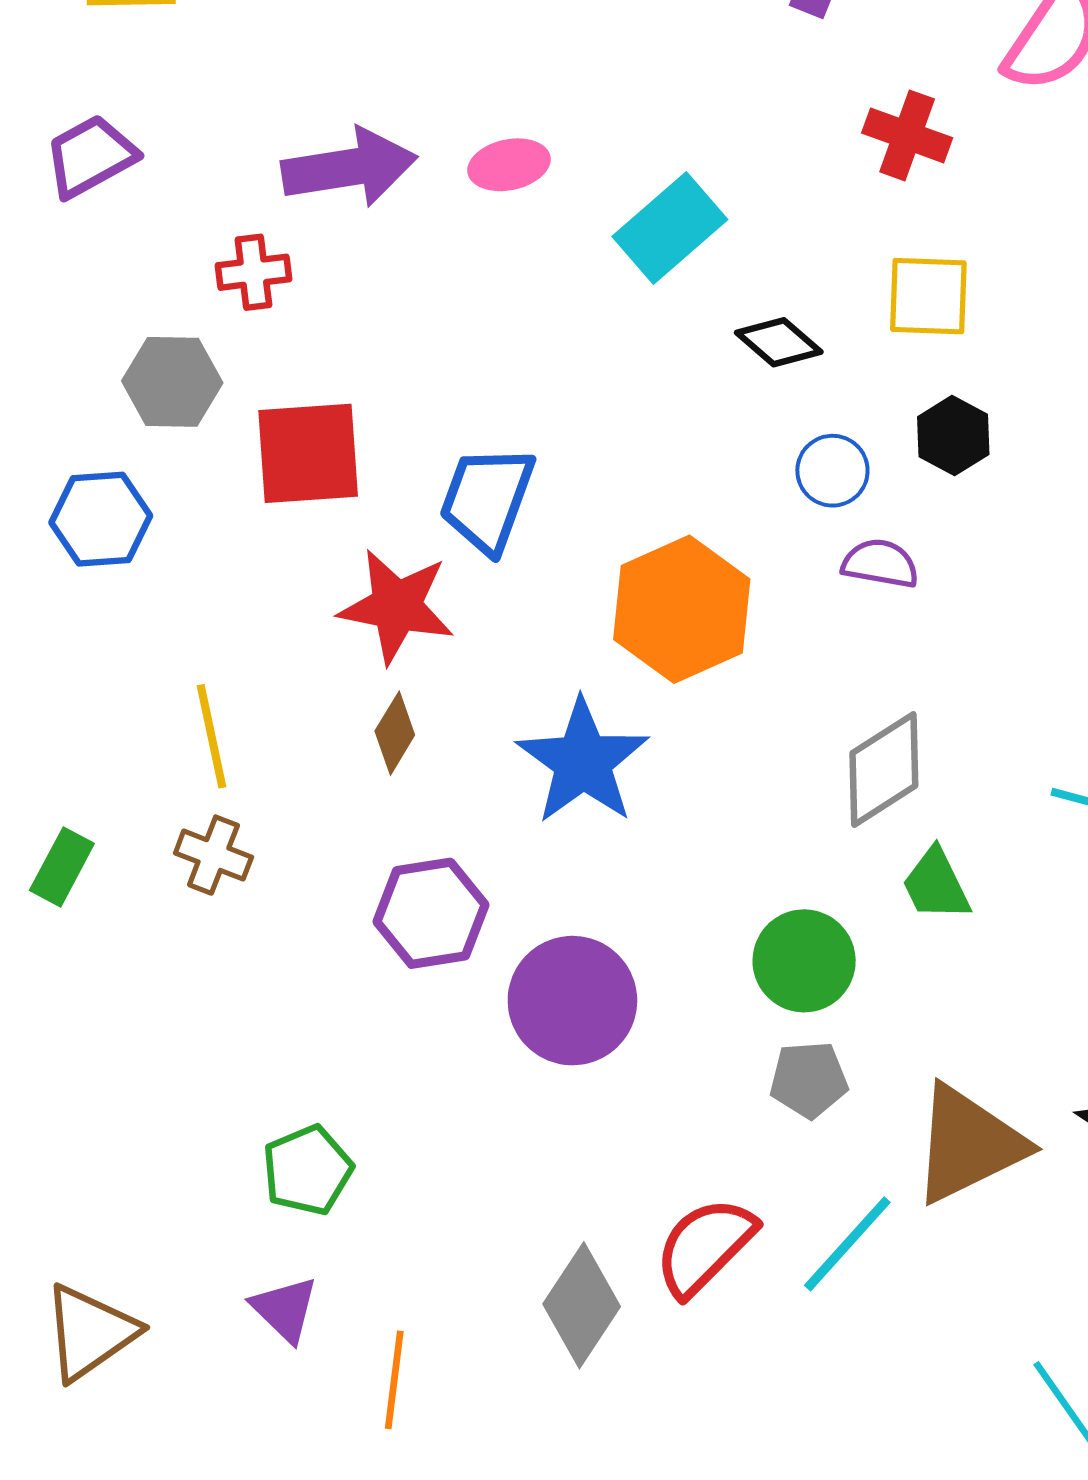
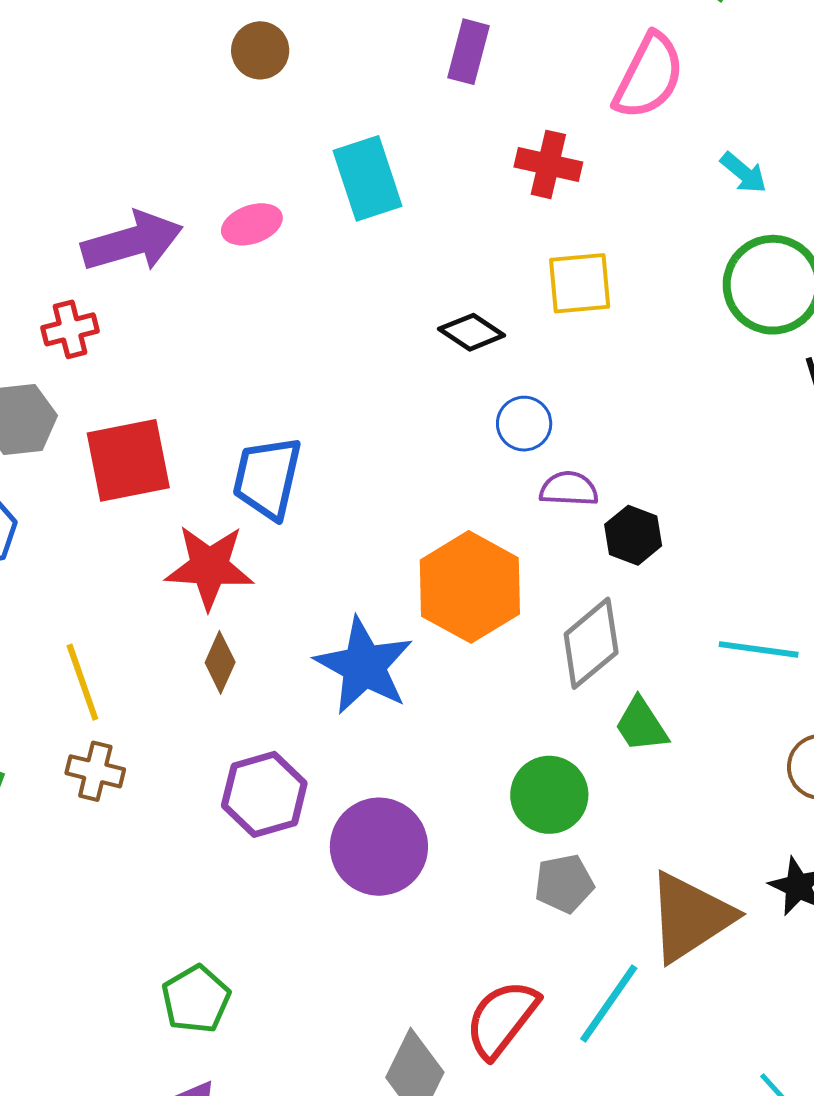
cyan rectangle: (670, 228) -> (368, 178), moved, turned -60
black hexagon: (953, 436) -> (633, 535), moved
orange hexagon: (682, 609) -> (470, 587), moved

